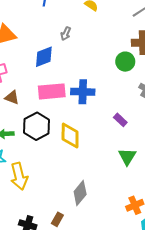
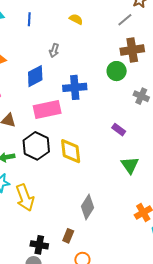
blue cross: (83, 92) -> (75, 87), moved

